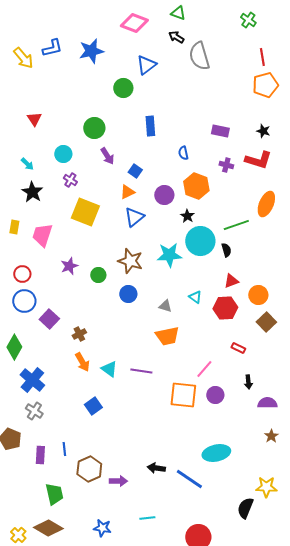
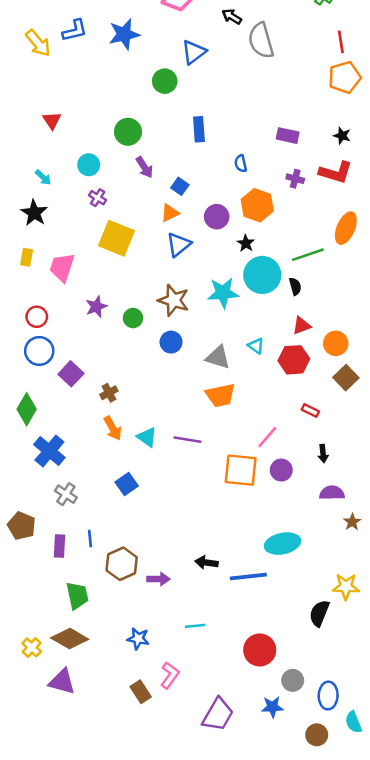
black star: (32, 192) -> (34, 213), moved
gray triangle: (165, 306) -> (218, 357), size x1.5
purple semicircle: (267, 403) -> (332, 493), moved
gray cross: (34, 411) -> (66, 494), moved
blue line: (189, 479) -> (248, 576), turned -40

